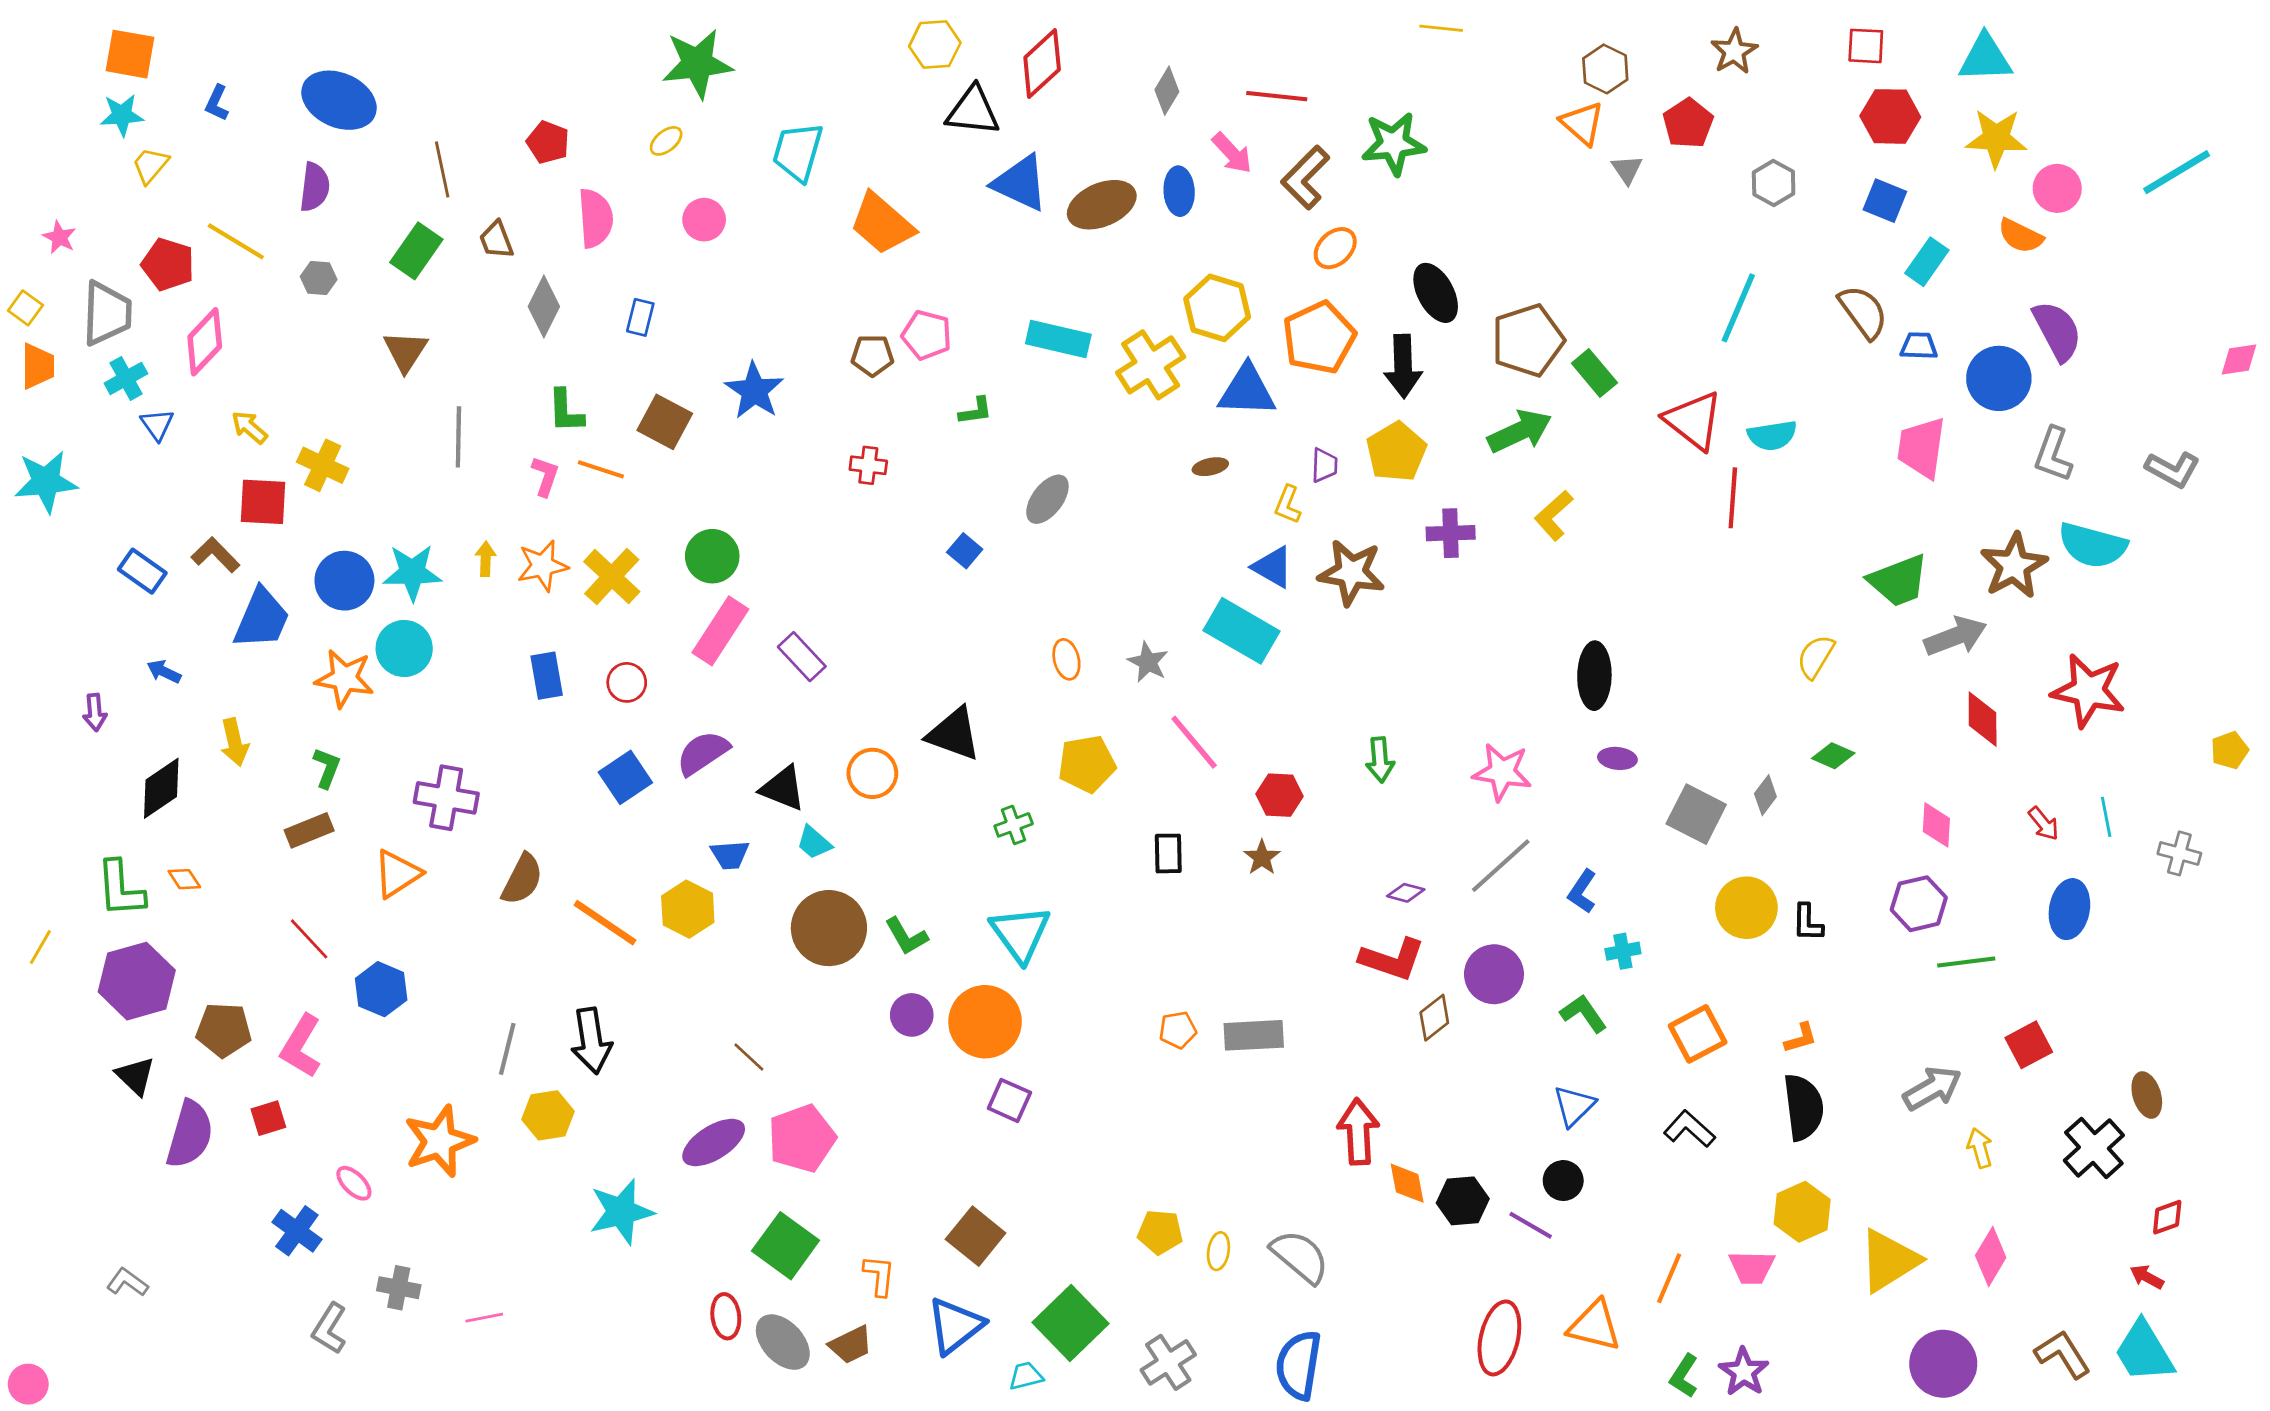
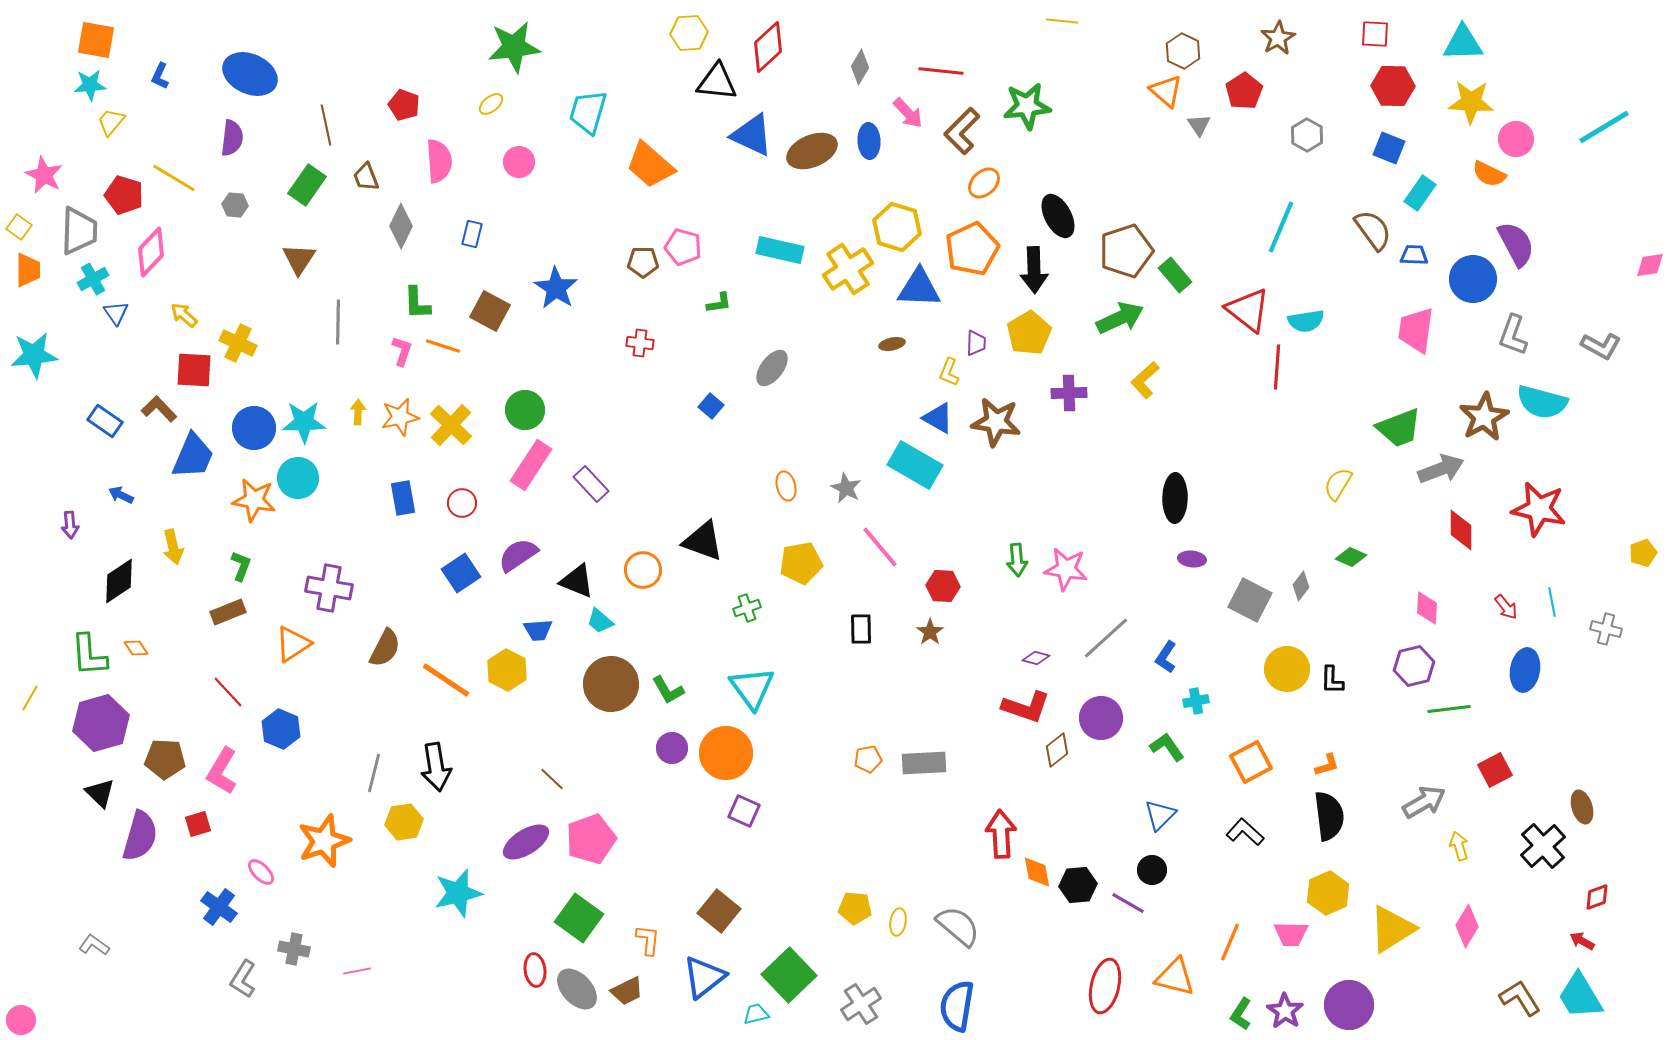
pink star: (59, 237) -> (44, 175), size x1.5
pink star: (1502, 772) -> (1066, 569), moved
purple circle: (1943, 1364) -> (1349, 1005), moved

